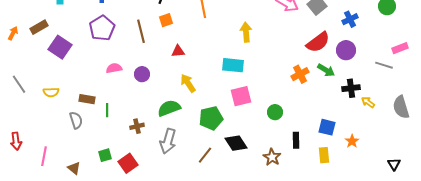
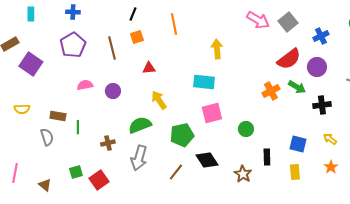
yellow arrow: (368, 102) -> (330, 139), moved
orange star: (352, 141) -> (331, 167), moved

